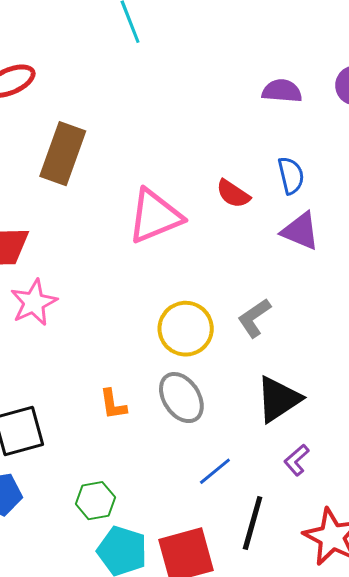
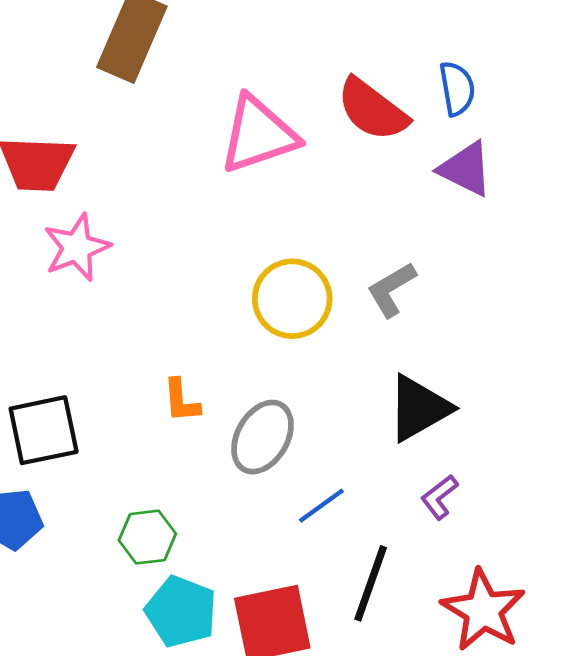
red semicircle: (233, 194) -> (372, 110), size x1.5
gray ellipse: (181, 398) -> (262, 437), moved, turned 60

